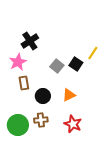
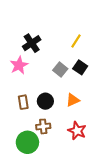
yellow line: (93, 53) -> (76, 41), moved
brown rectangle: (24, 83) -> (23, 102), moved
green circle: (18, 125) -> (27, 142), moved

